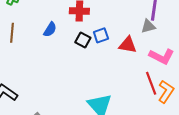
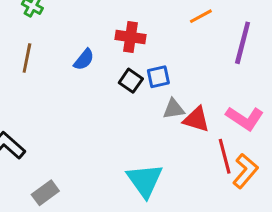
gray triangle: (148, 26) -> (174, 109), moved
red triangle: (128, 45) -> (196, 119), moved

